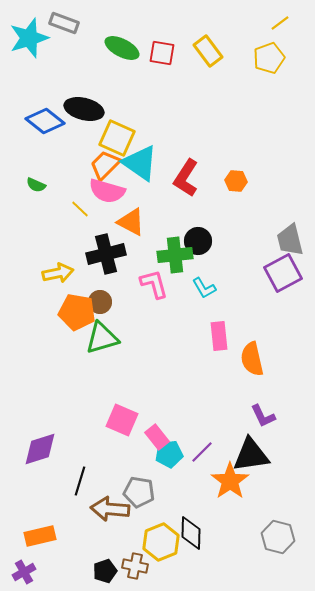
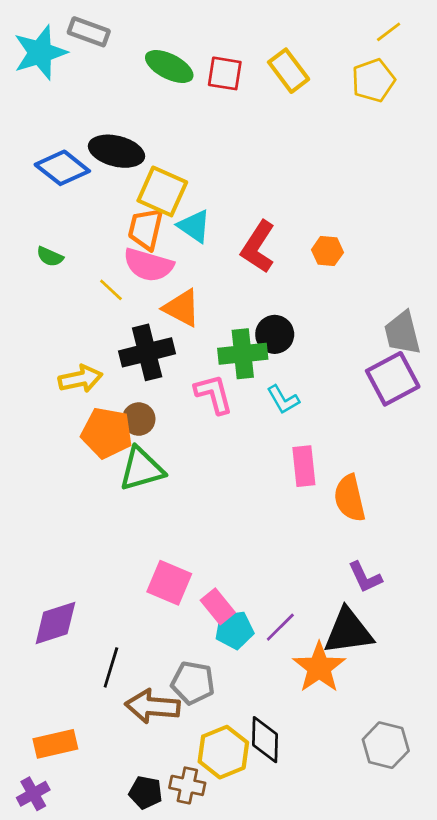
cyan triangle: (140, 163) -> (194, 226), size x0.7
orange trapezoid: (105, 165) -> (146, 229), turned -32
black pentagon: (105, 571) -> (146, 792), turned 30

